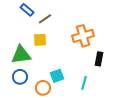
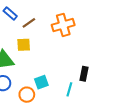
orange cross: (83, 36) -> (63, 25), moved
black rectangle: (99, 59) -> (84, 74), moved

